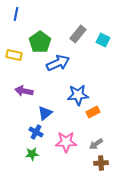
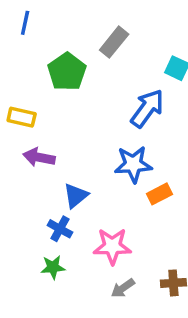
gray rectangle: (78, 34) -> (114, 42), moved
yellow rectangle: (14, 55) -> (22, 117), moved
blue arrow: (58, 63) -> (147, 108), moved, turned -30
gray arrow: (96, 144) -> (123, 288), moved

